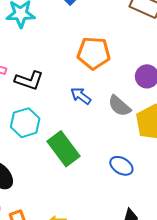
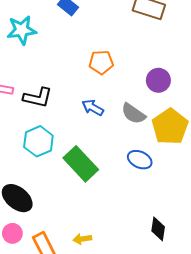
orange pentagon: (94, 53) -> (101, 62), size x0.7
blue ellipse: (121, 166) -> (140, 160), moved

